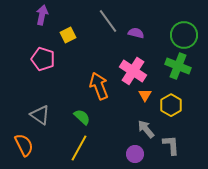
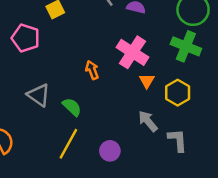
orange arrow: (99, 86) -> (92, 70), size x0.6
gray triangle: (40, 115) -> (39, 95), moved
purple circle: (135, 154) -> (110, 151), moved

